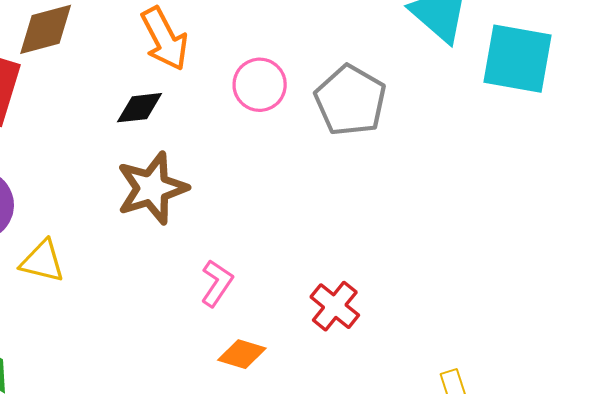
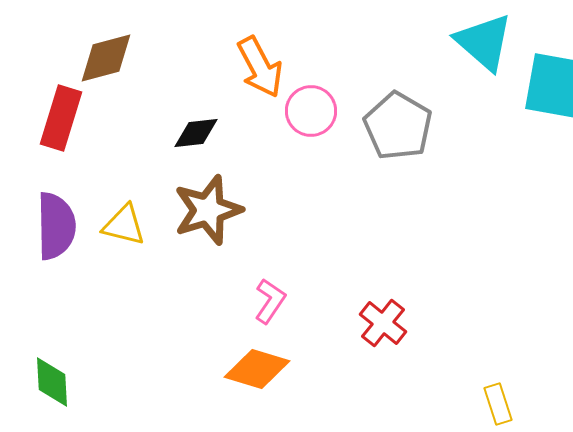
orange arrow: (165, 39) -> (260, 67), moved
yellow triangle: (42, 261) -> (124, 225), moved
orange diamond: (242, 354) -> (257, 369), moved, size x1.4

